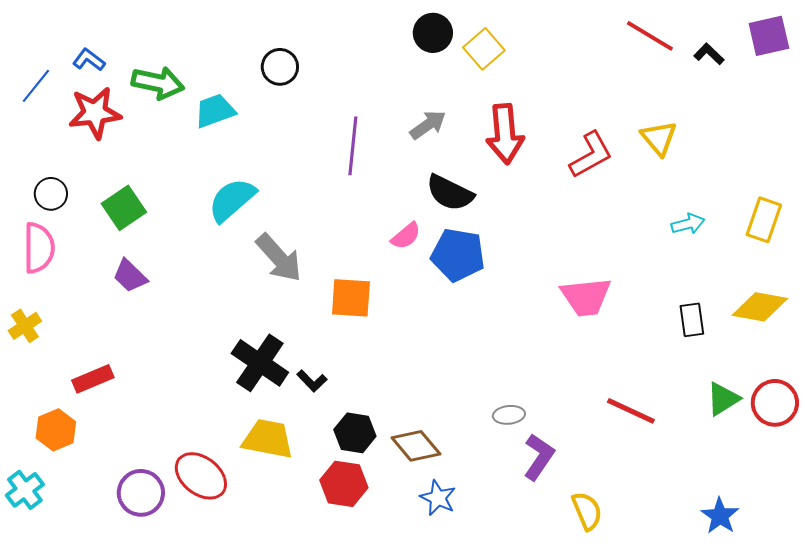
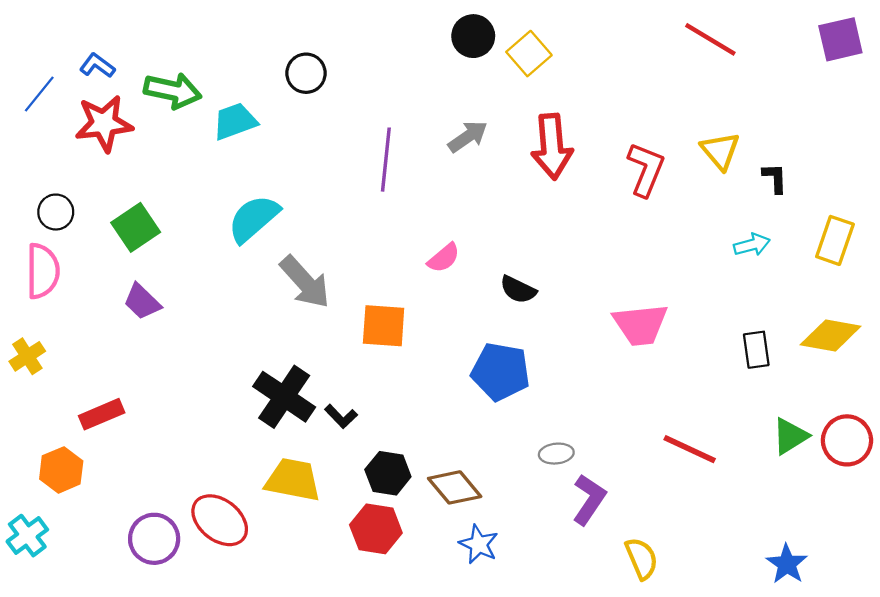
black L-shape: (709, 54) -> (775, 178), moved, turned 44
red L-shape: (591, 155) -> (646, 169), turned -39
black semicircle: (450, 193) -> (518, 290), moved, size x0.7
blue pentagon: (458, 255) -> (501, 372), moved

